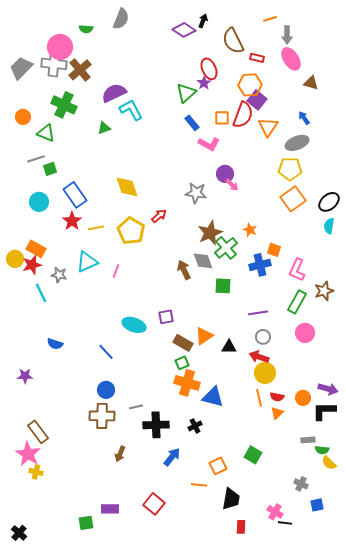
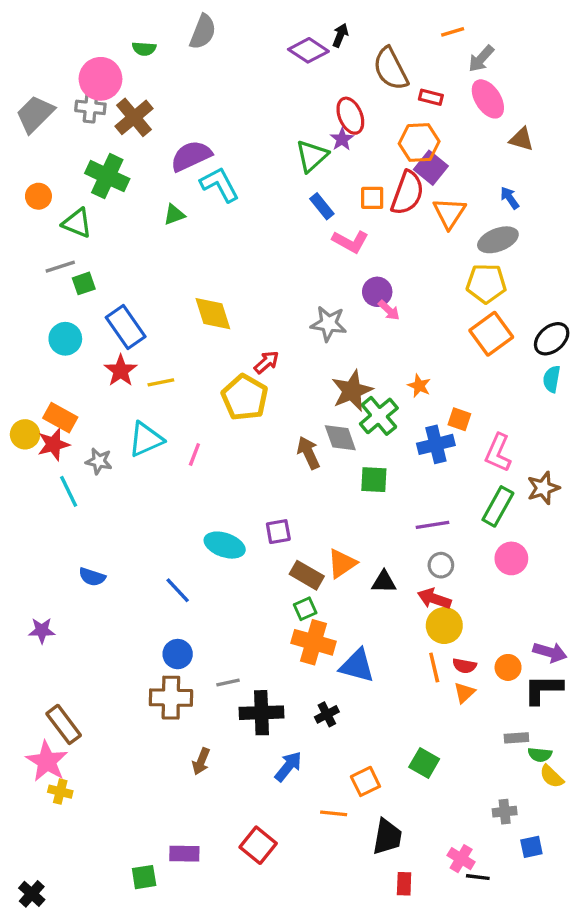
gray arrow: (287, 35) -> (481, 59), turned 42
gray cross: (54, 64) -> (90, 107), size x0.7
yellow pentagon: (131, 231) -> (245, 397), moved
gray cross: (301, 484) -> (505, 812), turned -32

